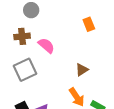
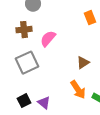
pink semicircle: (46, 46) -> (48, 39), turned -90

